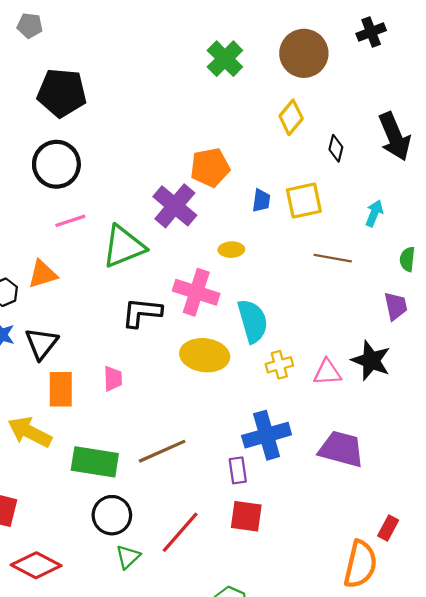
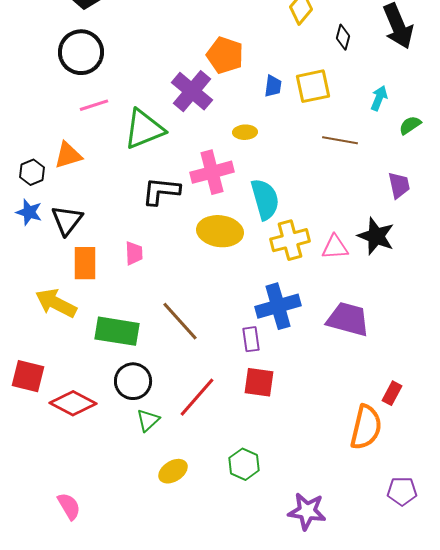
orange pentagon: (210, 167) -> (225, 55), turned 30
green semicircle: (407, 259) -> (410, 125), moved, turned 50
pink cross: (196, 292) -> (212, 172), turned -33
yellow cross: (279, 365) -> (290, 240), size x1.5
brown line: (162, 451) -> (180, 321), turned 72
red diamond: (36, 565) -> (73, 403), moved

